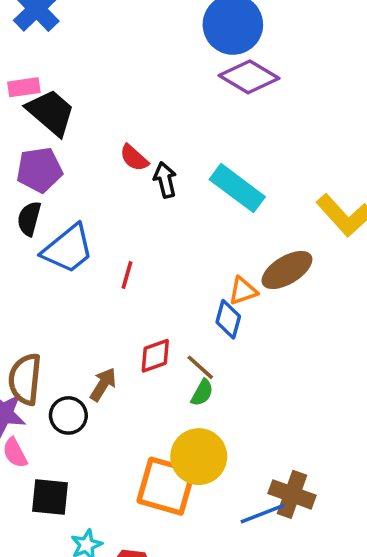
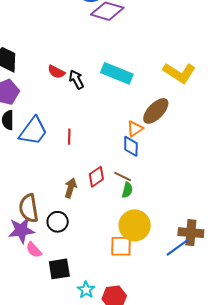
brown arrow: (103, 384) -> (71, 188), moved
orange square: (166, 486) -> (121, 246), size x0.7

